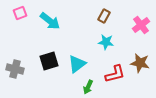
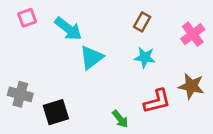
black square: (49, 61) -> (56, 112), moved
cyan triangle: (77, 64) -> (91, 57), moved
green arrow: (88, 87) -> (120, 119), turned -64

